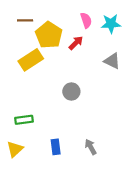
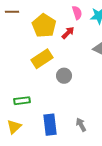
brown line: (25, 20) -> (12, 12), moved
yellow rectangle: (31, 60) -> (42, 59), moved
blue rectangle: (56, 147) -> (50, 125), size x1.5

